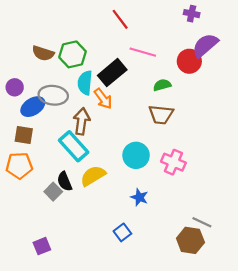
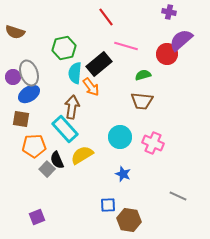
brown semicircle: (43, 53) -> (15, 32), moved
gray ellipse: (53, 95) -> (29, 73), moved, turned 65
orange pentagon: (19, 166) -> (34, 146), moved
blue square: (122, 232) -> (108, 205), turned 35
brown hexagon: (190, 240) -> (129, 220), moved

